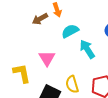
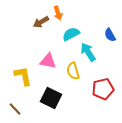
pink triangle: (47, 58) -> (48, 61), turned -48
yellow semicircle: (72, 84) -> (73, 71), moved

